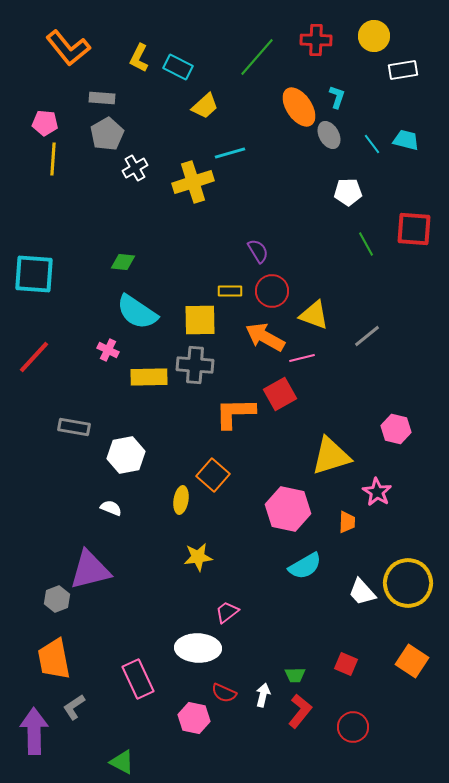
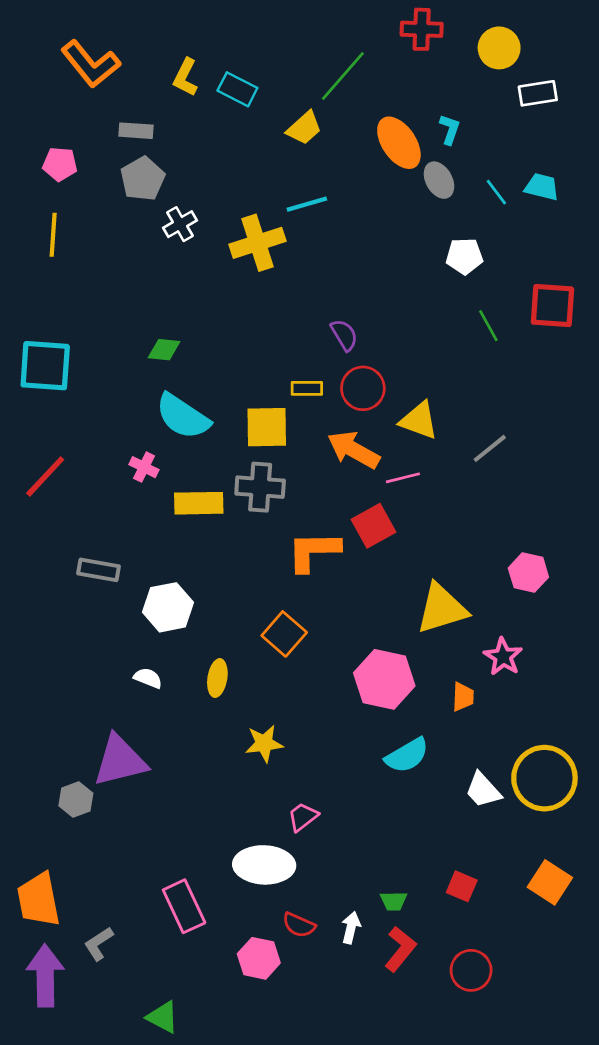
red cross: (316, 40) -> (422, 29), moved
yellow trapezoid: (205, 106) -> (304, 128), moved
yellow line: (53, 159) -> (53, 235), moved
yellow ellipse: (181, 500) -> (217, 678), moved
orange trapezoid: (54, 659) -> (39, 900), moved

